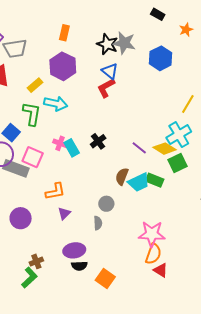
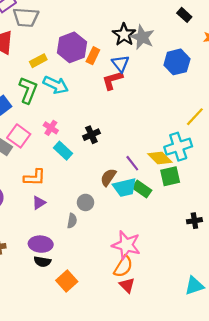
orange rectangle: (64, 33) -> (93, 56), moved
cyan rectangle: (72, 148) -> (63, 151), moved, turned -30
purple line: (139, 148) -> (132, 163), moved

